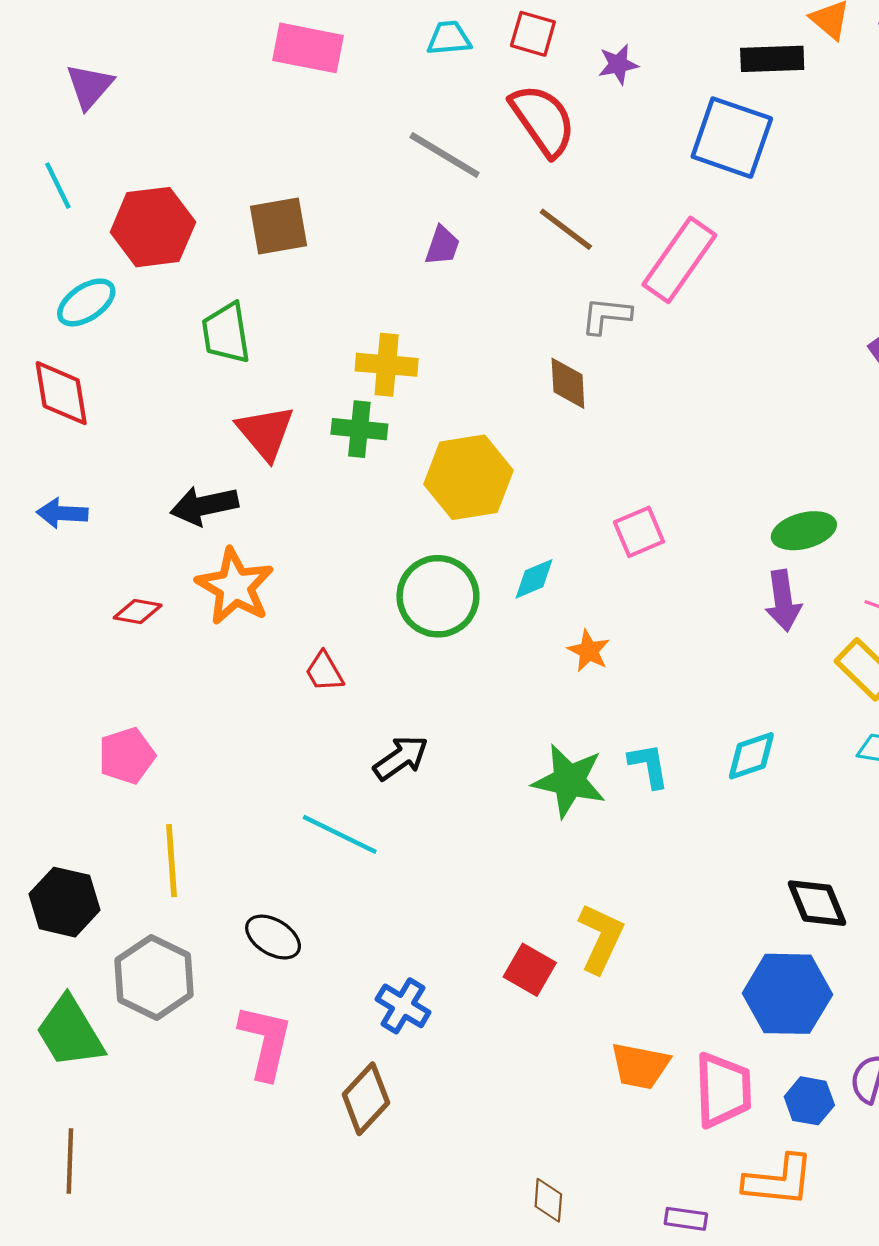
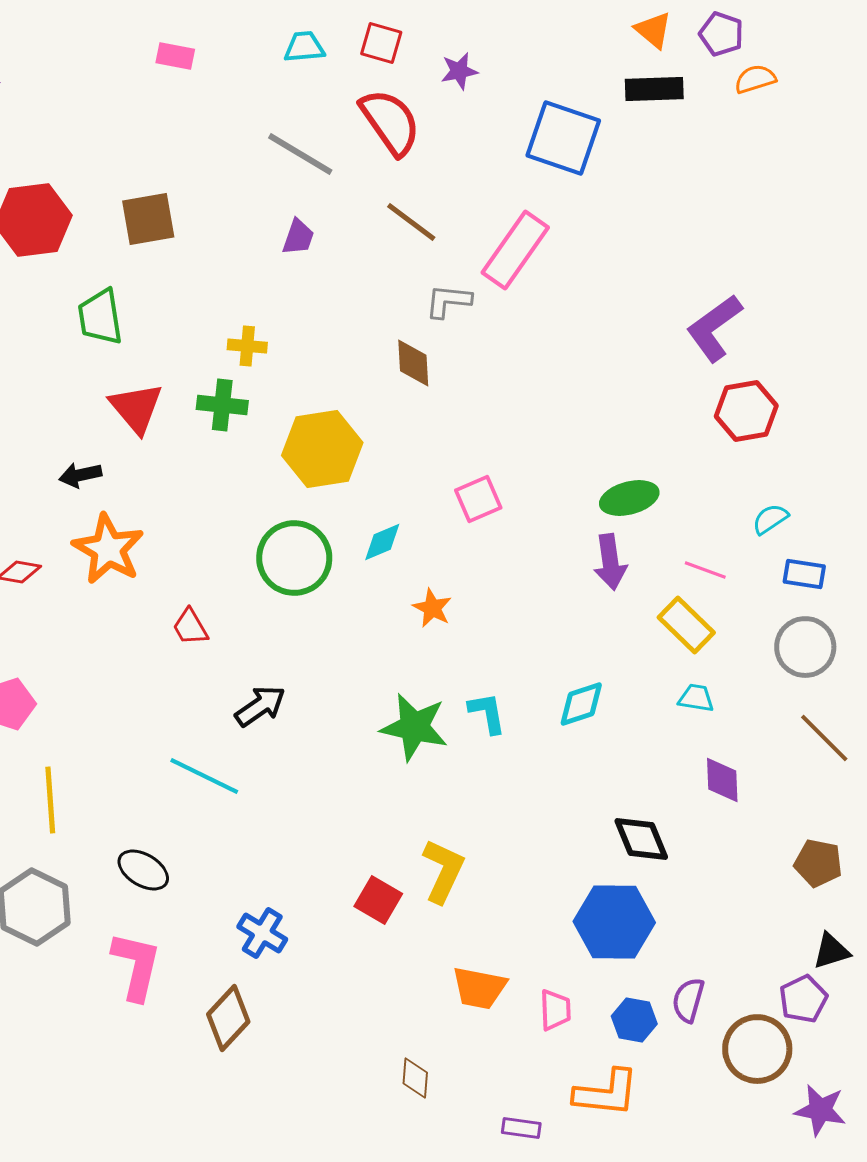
pink rectangle: (308, 48) -> (175, 56), size x0.6
black rectangle: (772, 59) -> (654, 89), moved
yellow cross: (387, 365) -> (247, 346), size x0.7
black arrow: (204, 506) -> (80, 475), size x0.7
pink trapezoid: (723, 1090) -> (555, 1010), size x0.6
brown diamond: (548, 1200) -> (415, 1078), moved

